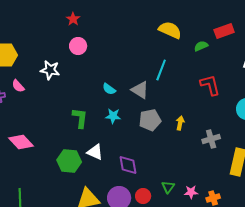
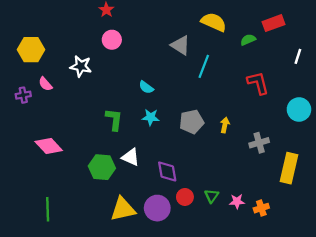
gray triangle: (140, 90) -> (180, 45), moved
red circle: (143, 196) -> (185, 197), moved

